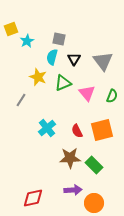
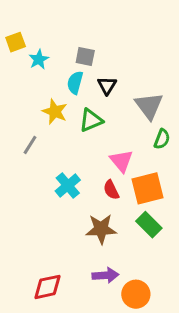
gray triangle: (103, 61) -> (149, 106), moved
pink triangle: (87, 93) -> (121, 161), moved
green rectangle: (94, 165) -> (149, 225), moved

